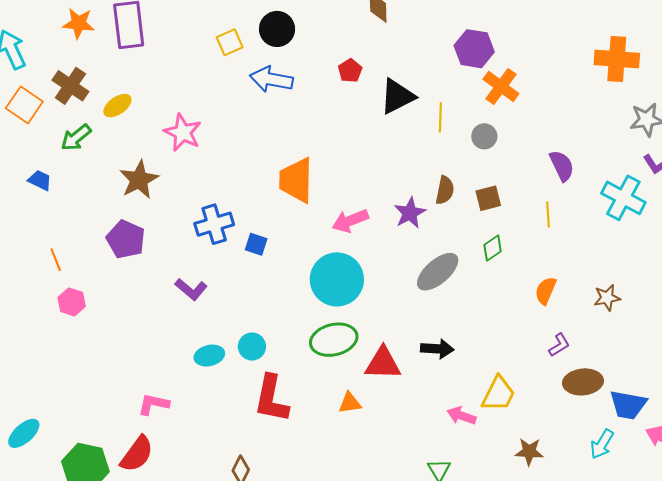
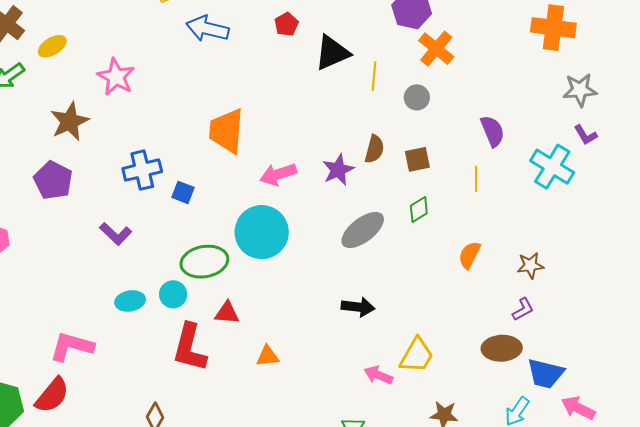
green ellipse: (334, 340) -> (204, 262), moved
purple L-shape: (559, 345) -> (523, 309), moved
red triangle: (383, 363) -> (227, 313), moved, size x0.7
pink L-shape: (154, 404) -> (72, 346), size x1.4

